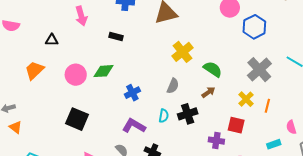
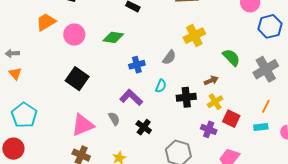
green semicircle: (213, 69) -> (231, 57), moved
pink circle: (76, 75) -> (74, 35), moved
gray semicircle: (173, 86) -> (169, 57), moved
yellow cross: (246, 99) -> (215, 102), moved
cyan semicircle: (164, 116) -> (161, 86), moved
cyan rectangle: (274, 144) -> (261, 127), moved

